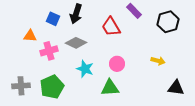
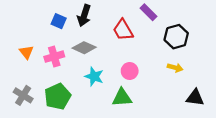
black hexagon: (168, 22) -> (176, 37), moved
orange triangle: (30, 36) -> (26, 52), moved, turned 48
gray cross: (21, 86) -> (23, 95), turned 36

